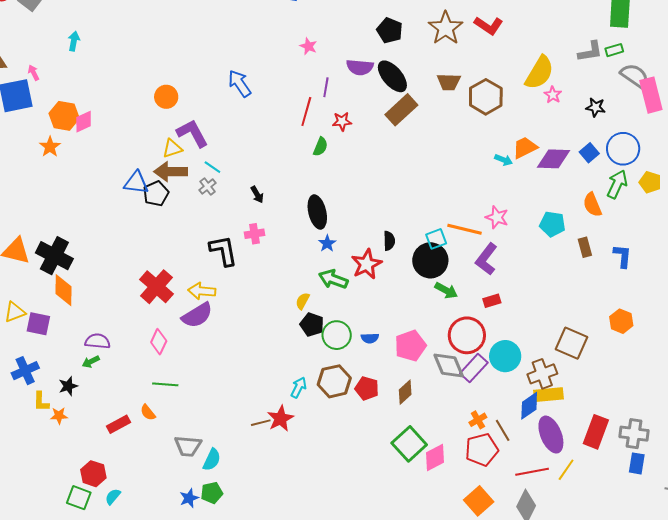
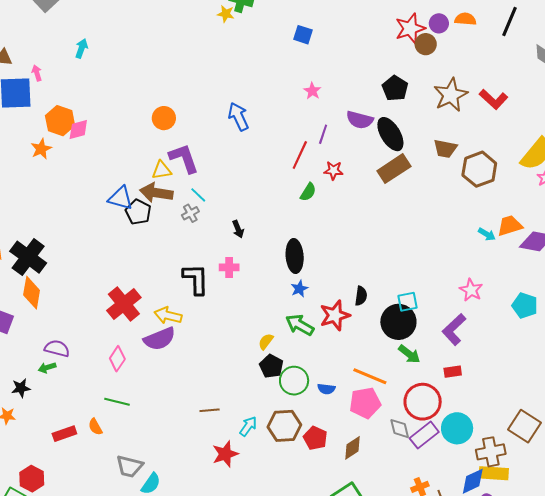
black pentagon: (156, 194) -> (138, 212), turned -30
orange line: (465, 229) -> (370, 376), moved
gray diamond: (449, 365) -> (400, 429), size x0.7
brown line: (261, 423) -> (210, 410), moved

